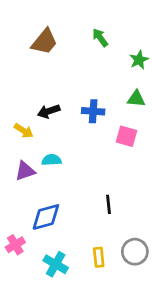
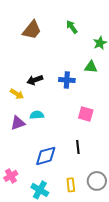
green triangle: (136, 99) -> (91, 67), moved
pink square: (127, 136) -> (86, 114), moved
blue diamond: (46, 217) -> (46, 156), moved

